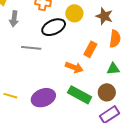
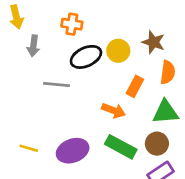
yellow circle: (74, 13) -> (118, 51), moved
green triangle: (113, 69) -> (165, 112), size x1.5

